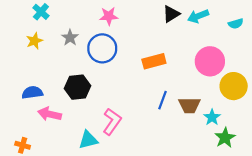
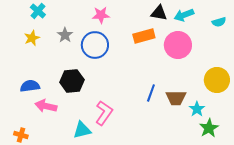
black triangle: (171, 14) -> (159, 13), turned 42
orange rectangle: (154, 61) -> (144, 36), moved
pink circle: (210, 61) -> (178, 45), moved

